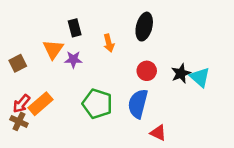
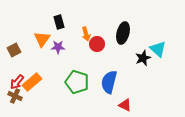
black ellipse: (144, 27) -> (123, 33), moved
red circle: (147, 71) -> (97, 44), moved
cyan triangle: (200, 77) -> (158, 49), moved

